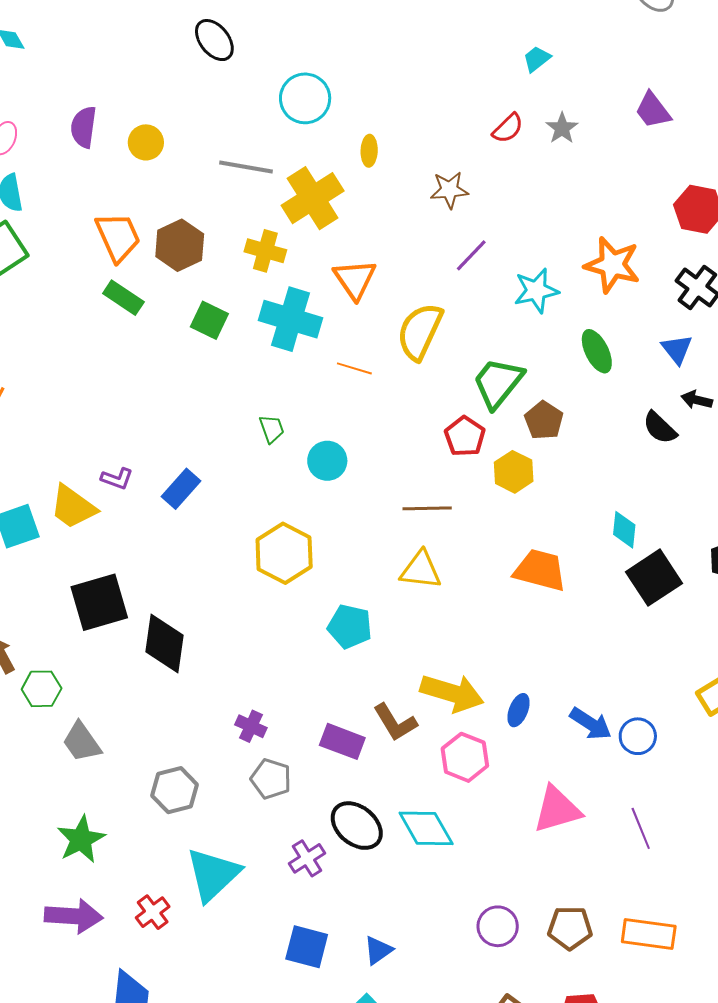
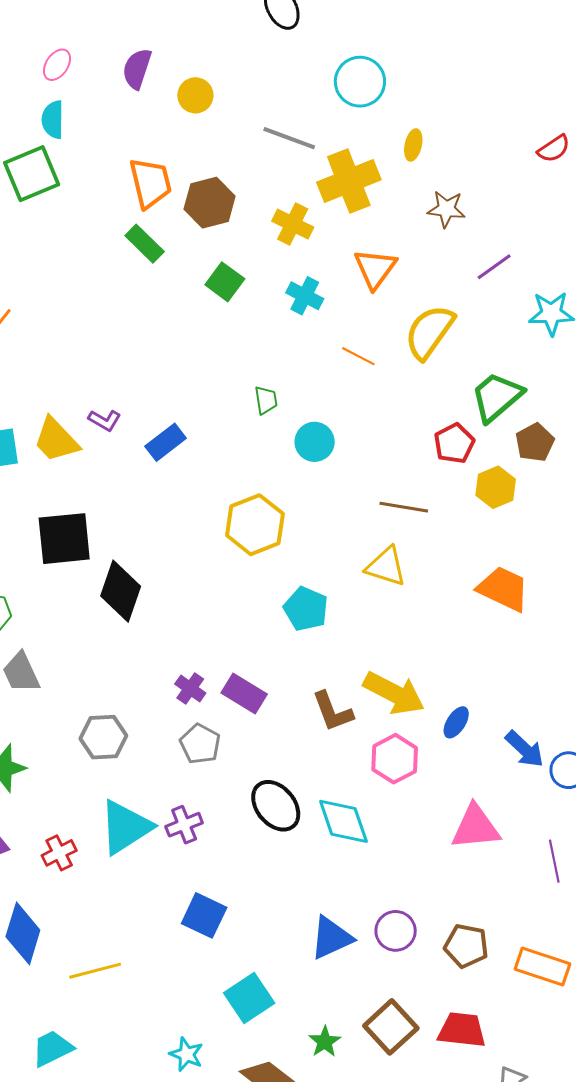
brown star: (449, 190) -> (446, 209), moved
cyan cross: (291, 319) -> (305, 296), size x0.6
purple rectangle: (342, 741) -> (244, 694), moved
purple cross: (307, 858) -> (184, 825), moved
blue triangle: (378, 950) -> (331, 938), moved, size x1.5

